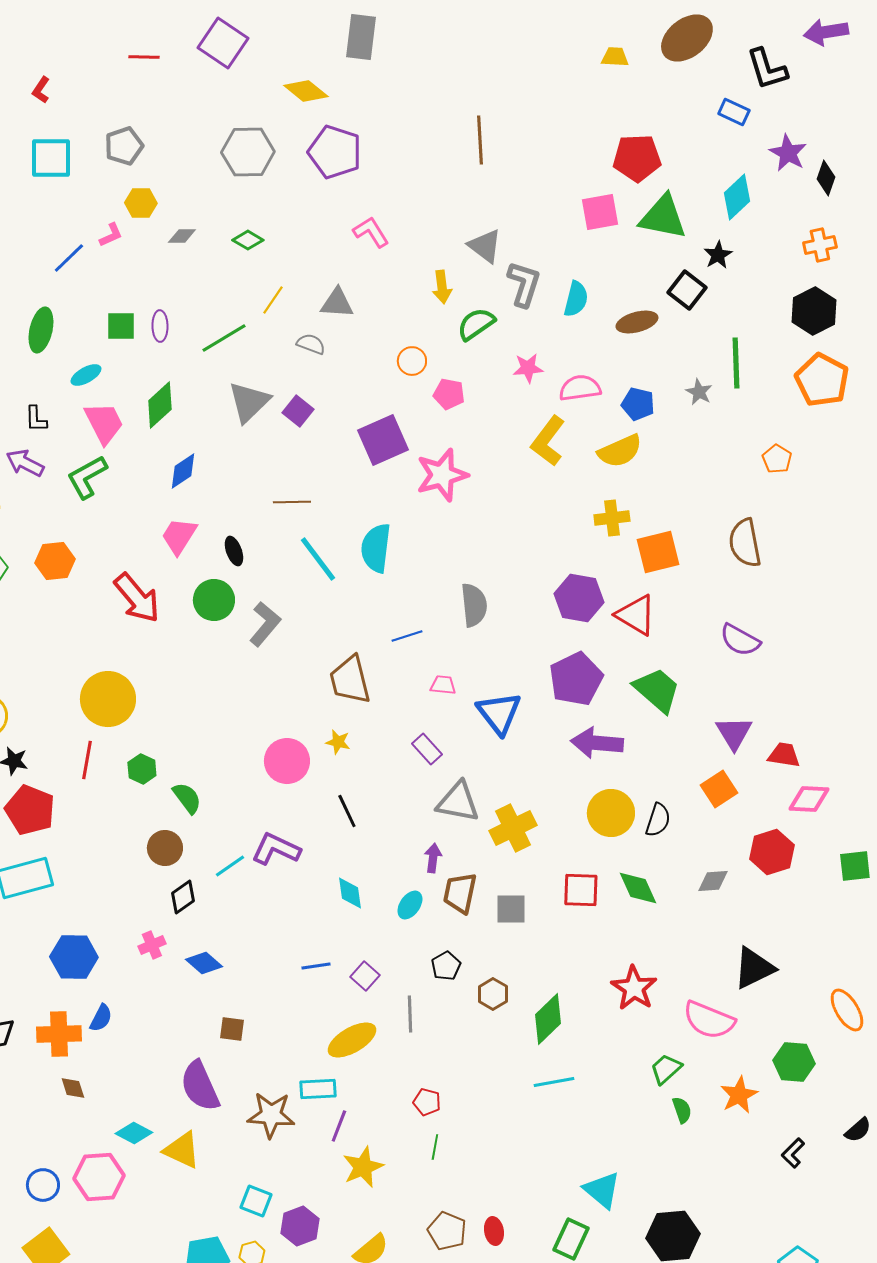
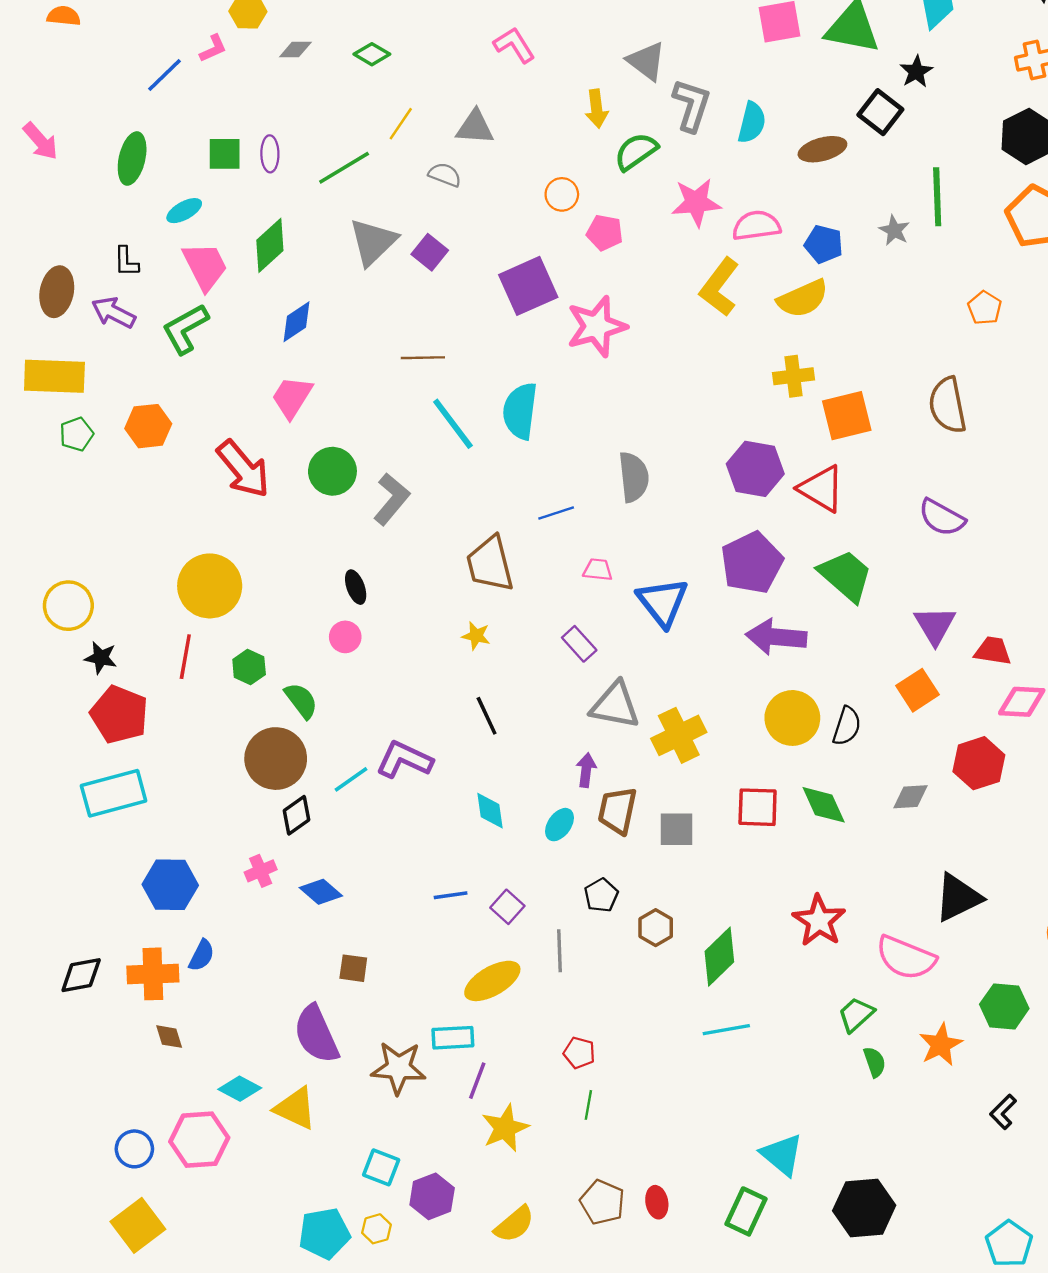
pink star: (528, 368) -> (696, 202), size x1.4
black ellipse: (234, 551) -> (356, 587), moved
pink circle: (287, 761) -> (345, 637), moved, size x0.6
brown circle: (165, 848) -> (276, 759), size x1.5

